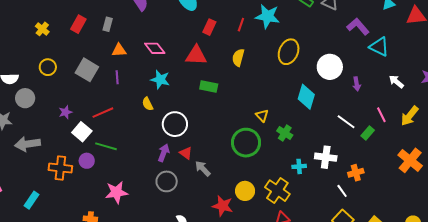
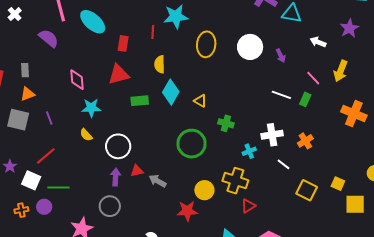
pink diamond: (155, 48) -> (77, 80), turned 50
orange triangle: (119, 50) -> (28, 94), moved
cyan diamond: (306, 97) -> (171, 92), moved, turned 30
yellow triangle: (262, 116) -> (200, 101), moved
red triangle: (186, 153) -> (137, 171), turned -32
orange cross: (60, 168) -> (21, 210), moved, size x0.6
gray circle: (167, 181) -> (110, 206), moved
white line: (342, 191) -> (284, 164), moved

